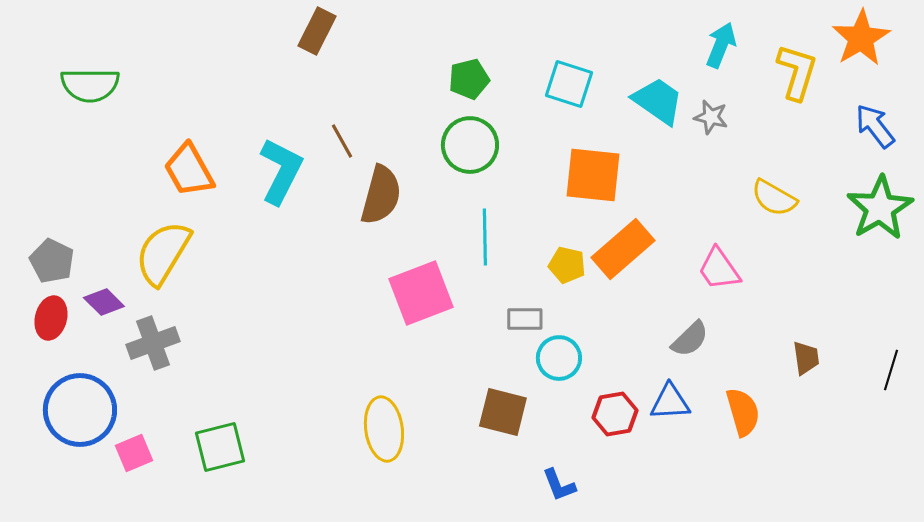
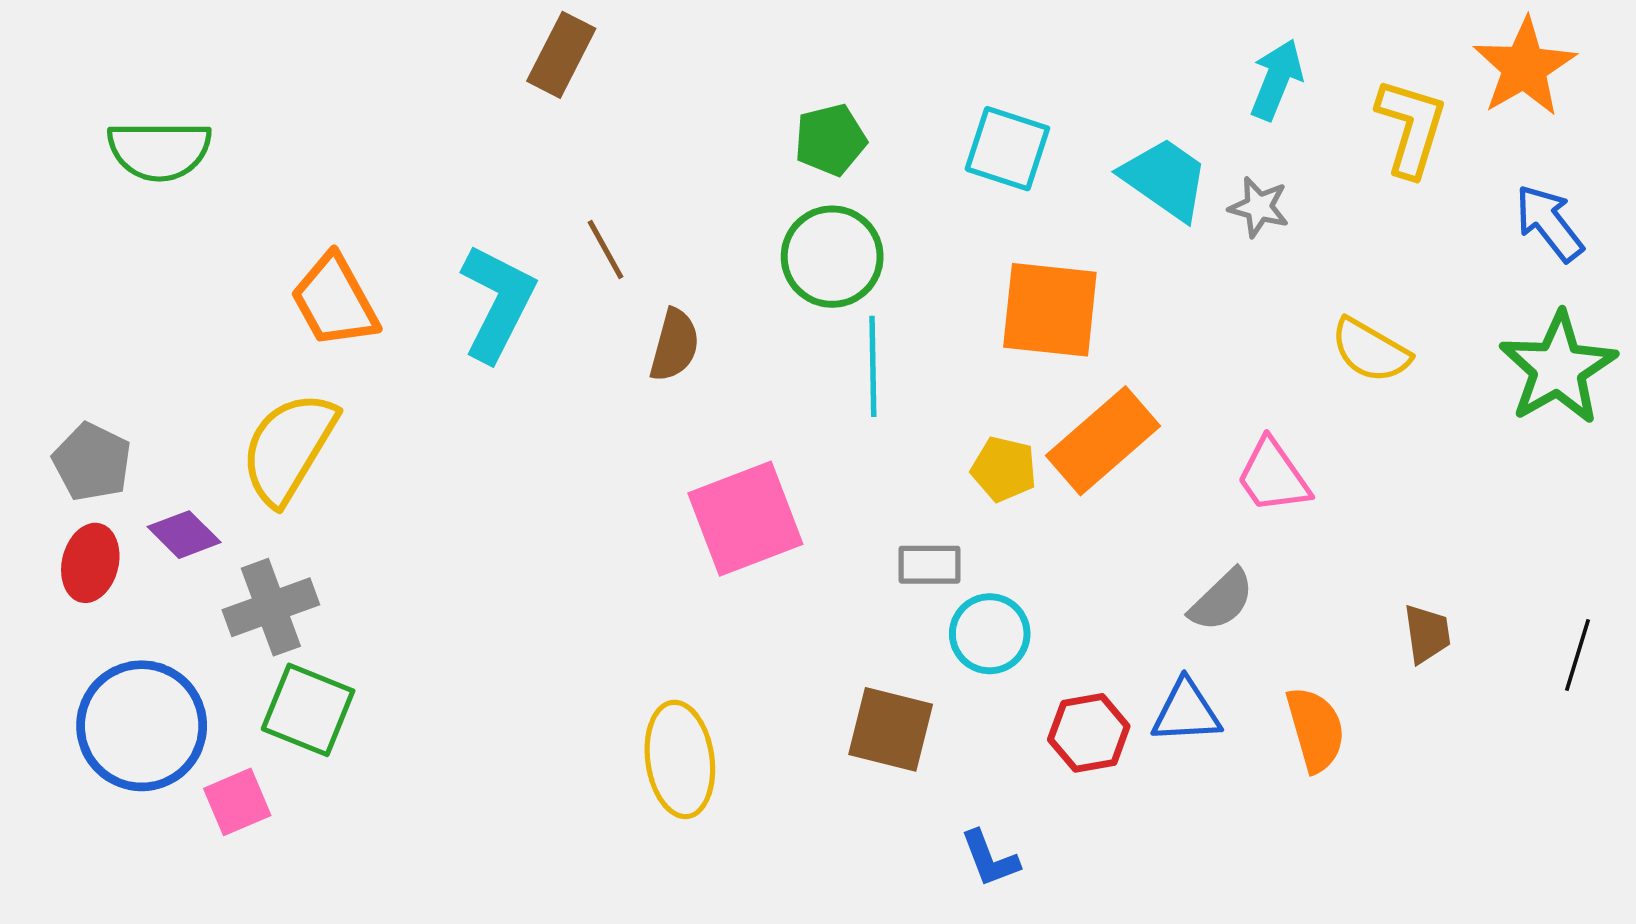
brown semicircle: (381, 195) -> (675, 345), size x0.7
cyan line: (485, 237) -> (873, 366), moved
green square: (220, 447) -> (308, 710), moved, turned 36

